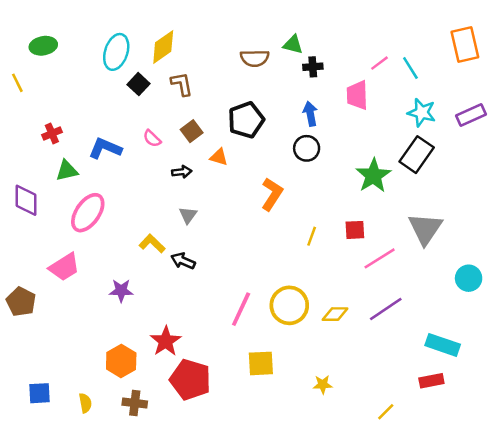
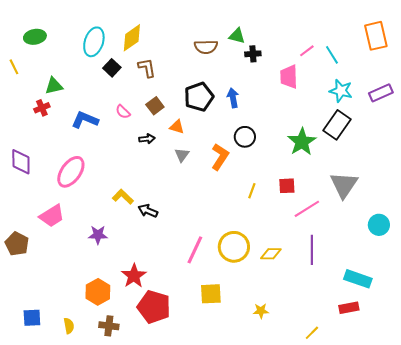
blue arrow: (310, 114) -> (233, 98), moved
black circle: (307, 148) -> (245, 137), moved
green triangle: (67, 171) -> (54, 86), moved
gray triangle: (188, 215) -> (182, 155), moved
purple line: (386, 309) -> (312, 250), turned -56

